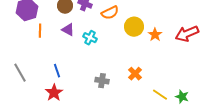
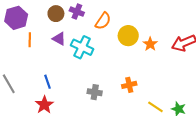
orange semicircle: (110, 13) -> (103, 21), turned -30
cyan cross: (90, 38) -> (82, 47), size x1.5
orange cross: (135, 74) -> (129, 85), turned 32

